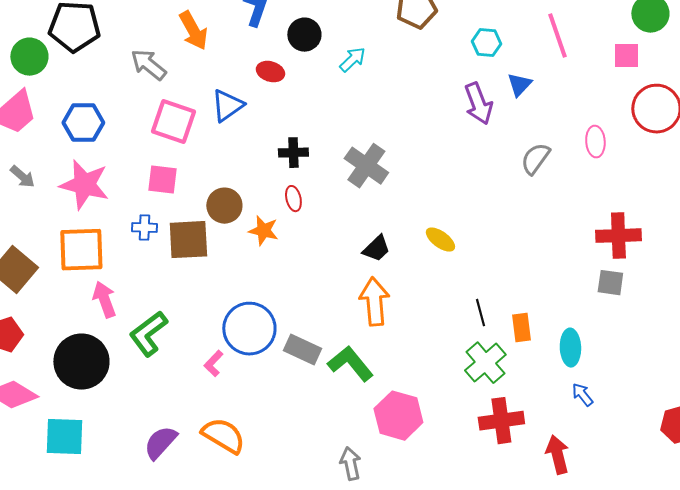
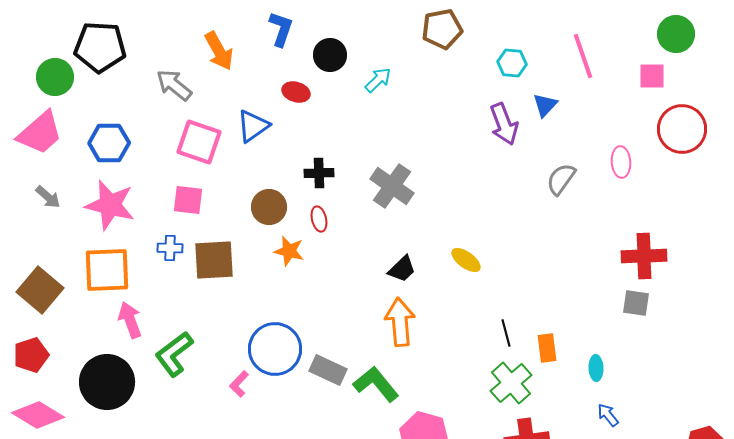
brown circle: (224, 206) -> (269, 207), moved
cyan ellipse: (570, 348) -> (596, 368), size x0.7

